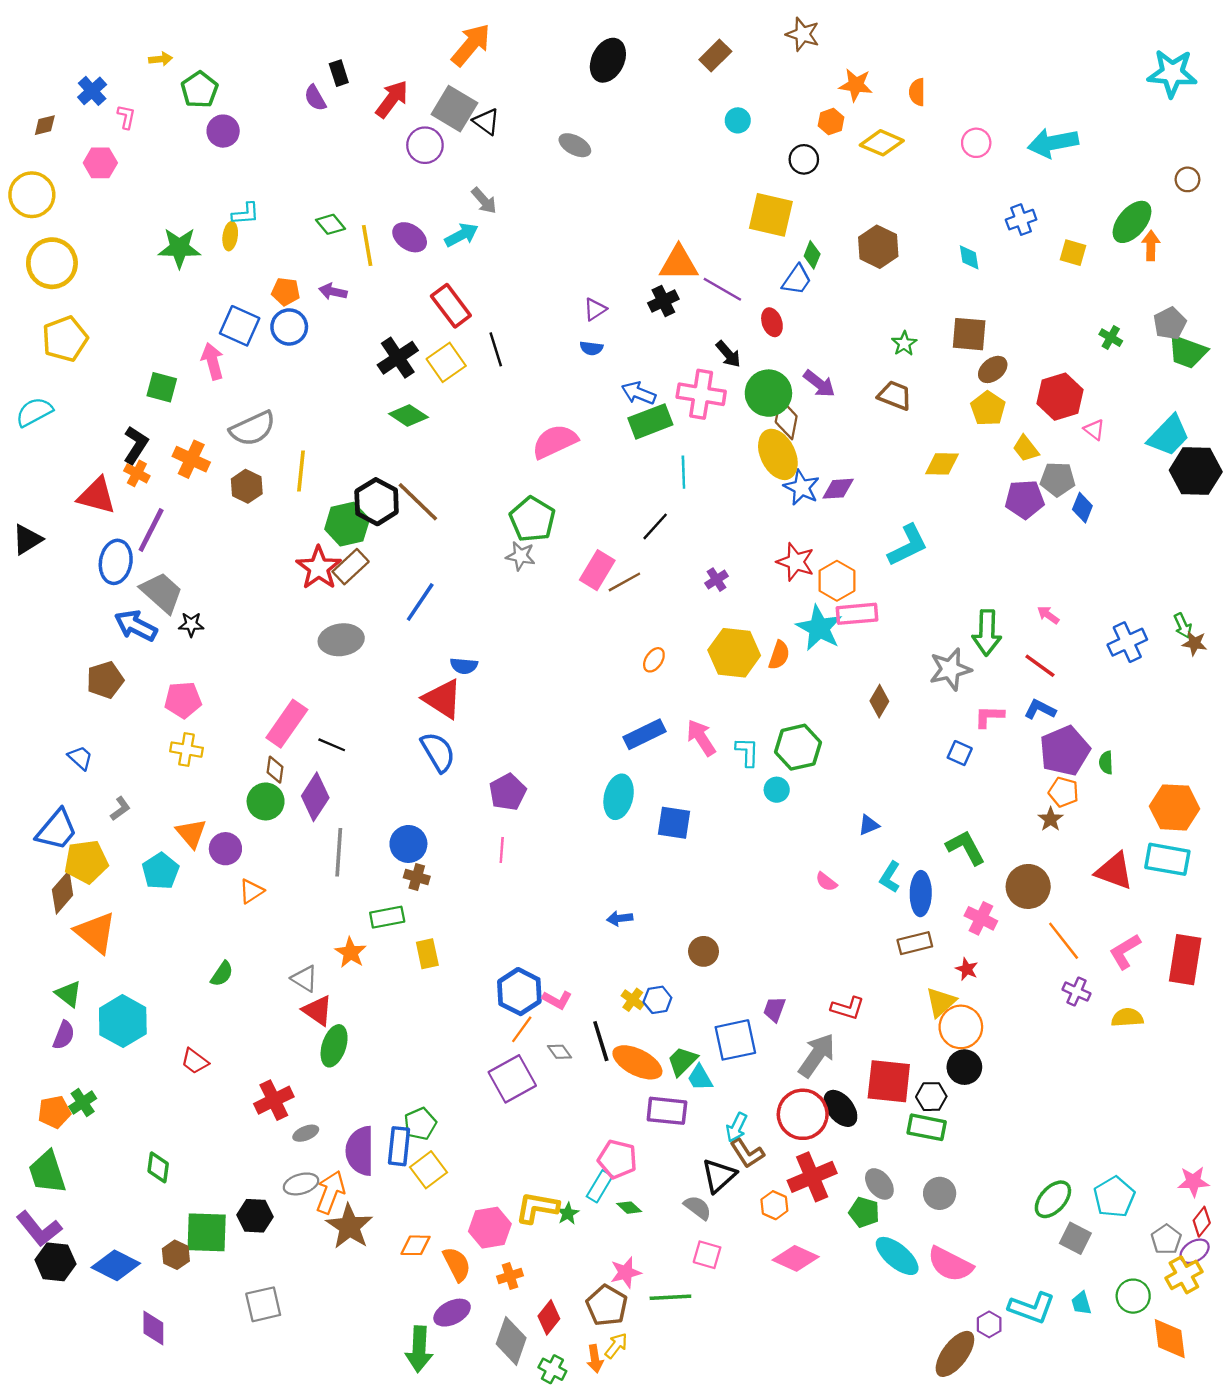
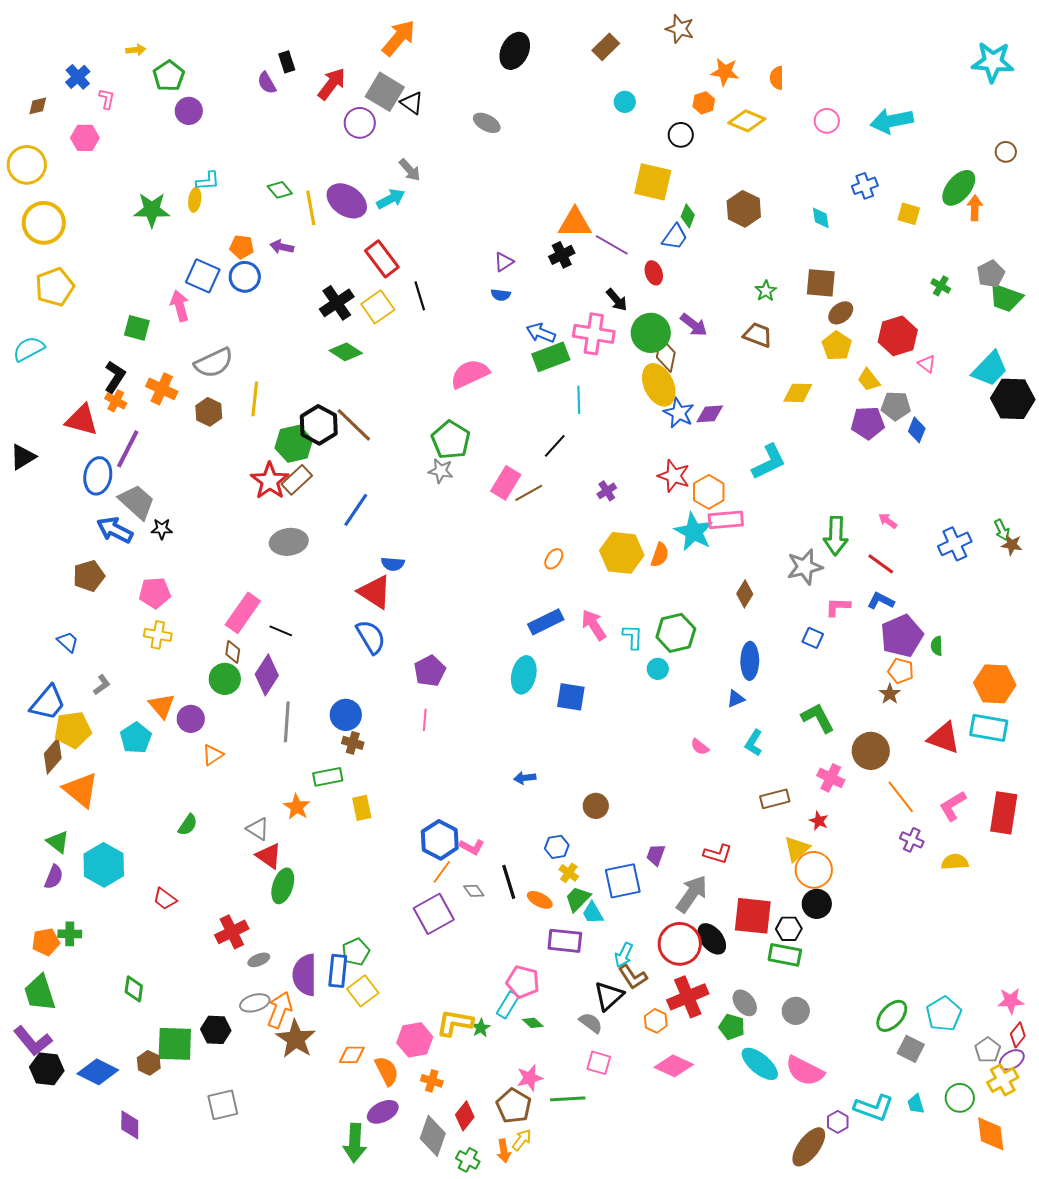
purple ellipse: (410, 237) -> (347, 201), size x1.4
blue ellipse: (921, 894) -> (750, 661), moved
yellow cross: (633, 1000) -> (569, 873), moved
orange ellipse: (637, 1062) -> (540, 900), size x0.6
green cross: (83, 1102) -> (70, 934), turned 35
orange cross: (510, 1276) -> (432, 1081), turned 35

